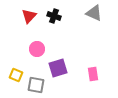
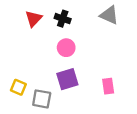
pink circle: (37, 49) -> (66, 48), moved

